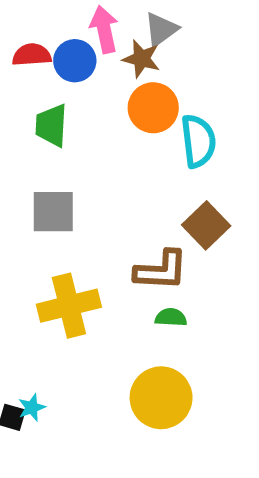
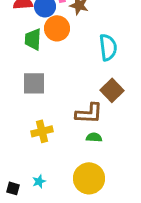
orange circle: (153, 108) -> (57, 28), moved
yellow cross: (69, 306) -> (42, 131), size x0.7
cyan star: (32, 408) -> (39, 181), moved

